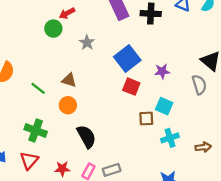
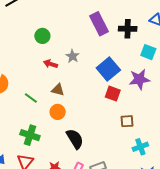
red arrow: (67, 13) -> (51, 64), moved, turned 48
green circle: (53, 29) -> (42, 36), moved
purple star: (162, 71) -> (139, 79), size x1.5
cyan square: (164, 106) -> (148, 52), moved
cyan cross: (170, 138) -> (140, 147), moved

